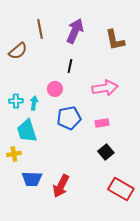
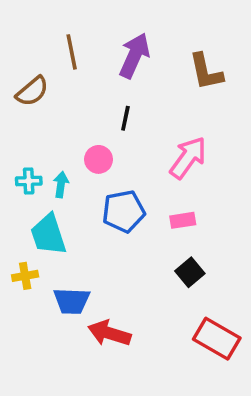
pink arrow: (105, 88) -> (188, 158), turned -45
blue trapezoid: (32, 179) -> (72, 301), moved
red arrow: (61, 186) -> (109, 333), turned 80

